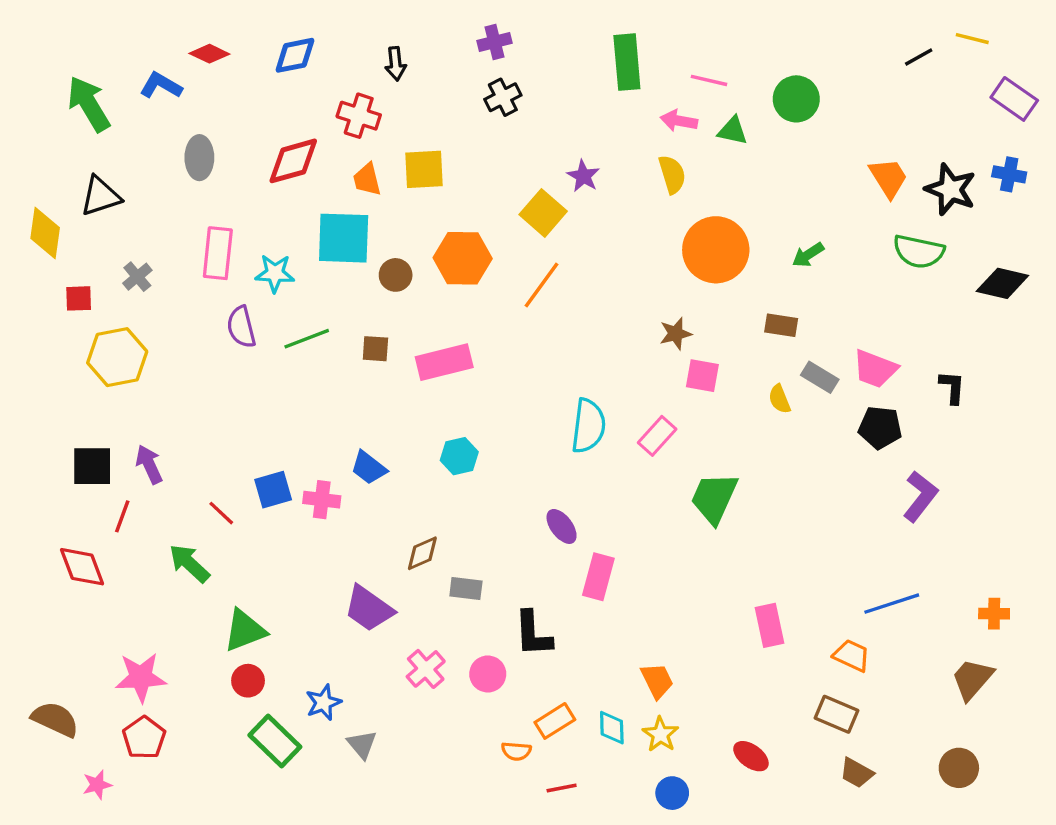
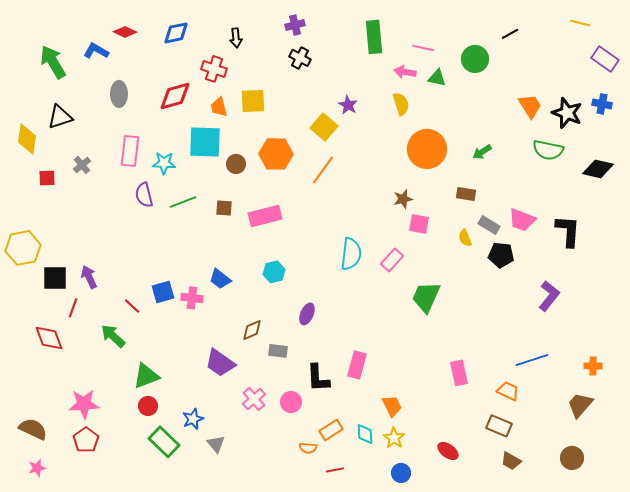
black line: (919, 57) -> (510, 34), moved
black cross: (503, 97) -> (300, 58), turned -35
yellow hexagon: (117, 357) -> (23, 248), moved
black L-shape: (952, 387) -> (568, 231), size x1.6
black pentagon: (880, 428) -> (501, 255), moved
purple ellipse: (562, 526) -> (307, 314), moved, turned 60
pink rectangle: (598, 577) -> (357, 365), moved
pink star: (97, 785) -> (37, 468), moved

